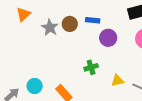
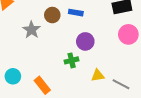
gray star: (50, 28) -> (31, 30), moved
purple circle: (108, 38) -> (85, 41), moved

